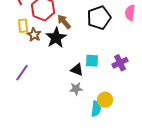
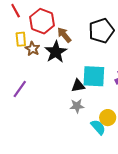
cyan square: (92, 61) -> (94, 76), size x1.6
black triangle: (77, 70) -> (78, 86), turned -32
cyan semicircle: (96, 109) -> (98, 127), turned -49

